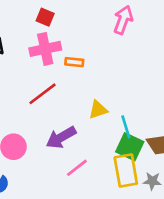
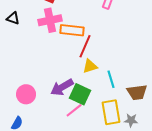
orange rectangle: (74, 62) -> (72, 30), size x1.6
red line: (43, 94) -> (85, 46), moved, turned -30
green square: (130, 147) -> (80, 94), moved

